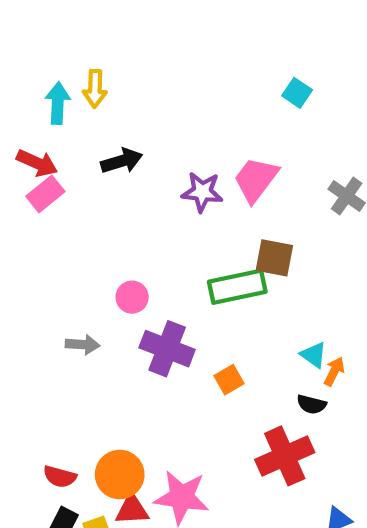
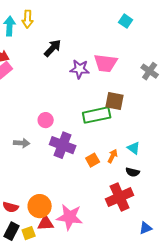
black arrow: (122, 161) -> (53, 48), moved, turned -30
pink trapezoid: (256, 179) -> (106, 63), turned -120
orange arrow: (334, 371) -> (113, 156), moved

